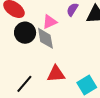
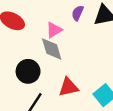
black circle: (25, 33) -> (28, 71), moved

